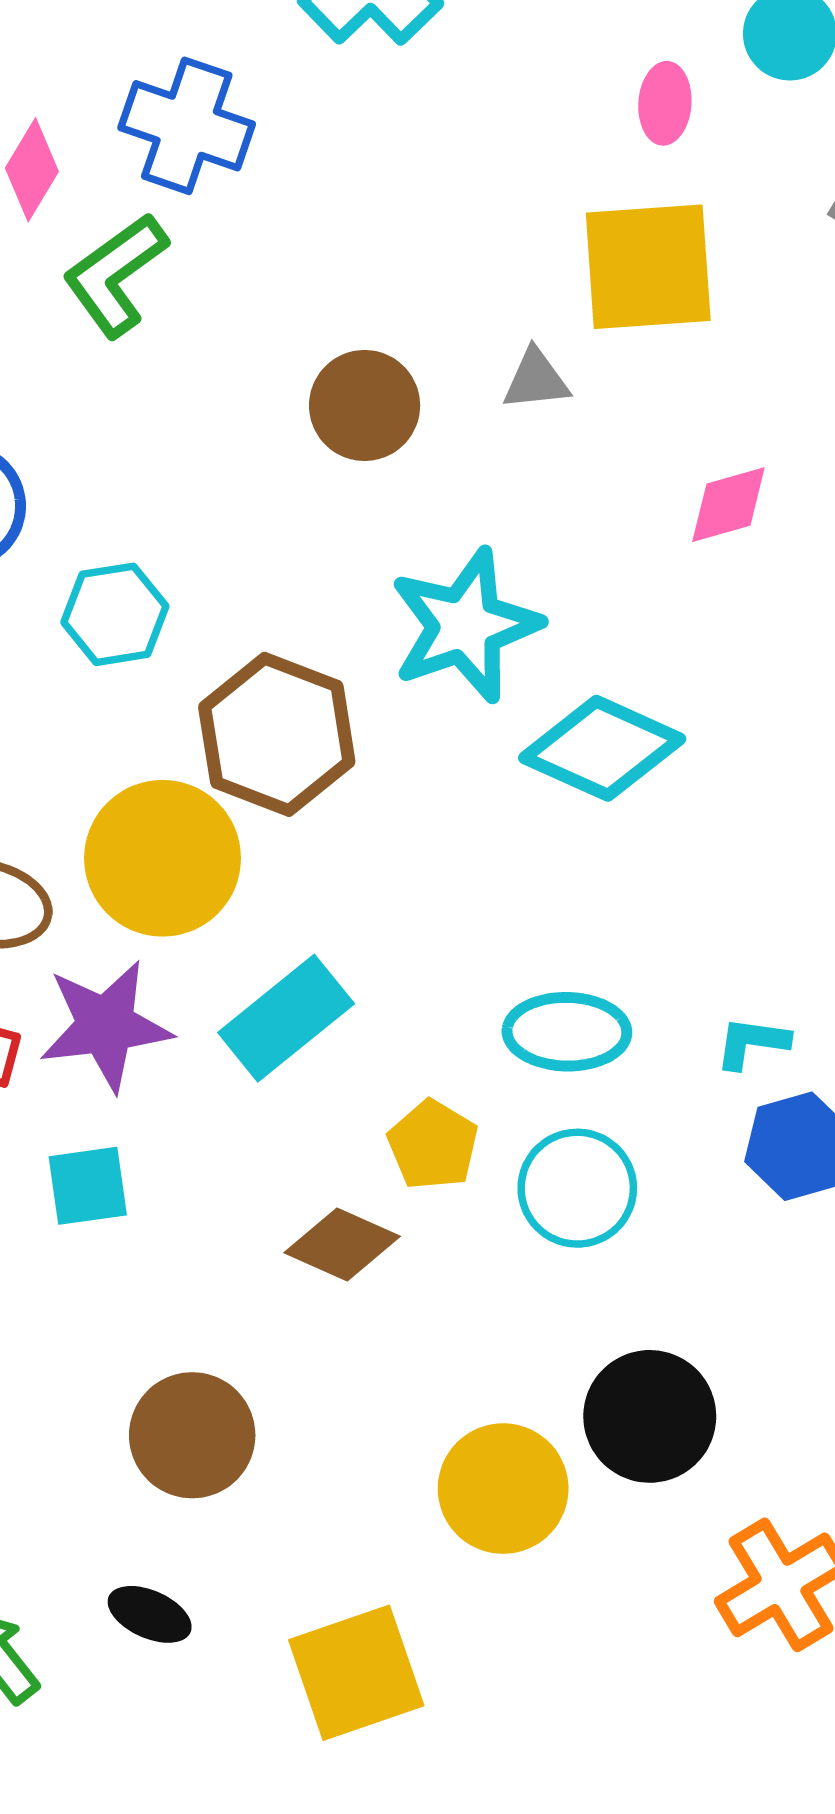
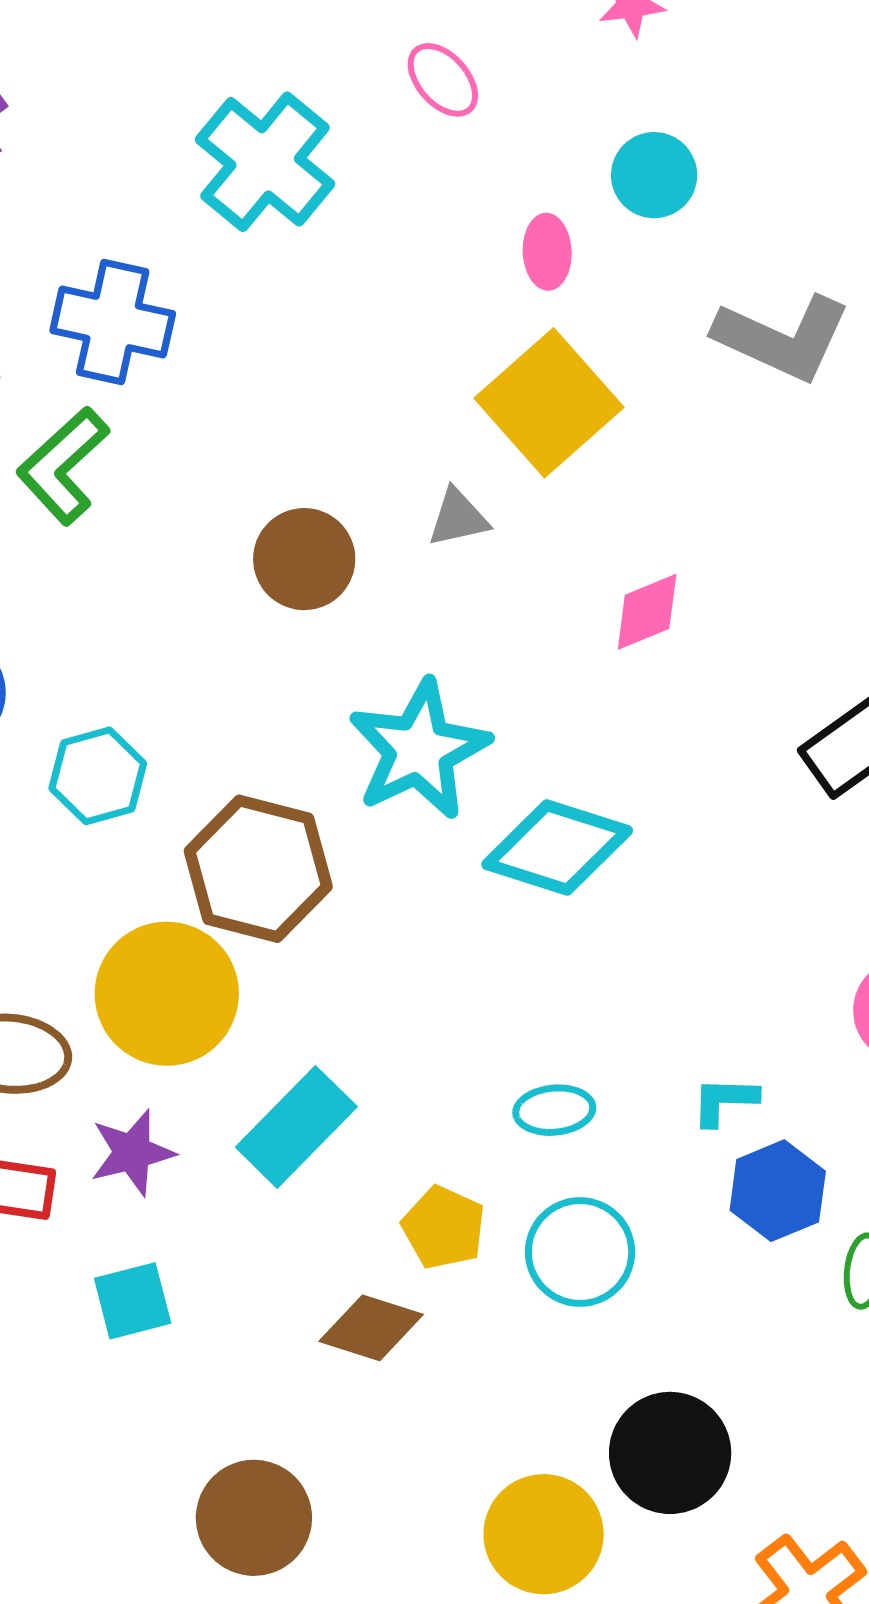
yellow square: (648, 267) -> (549, 403), turned -31
purple star: (106, 1026) -> (132, 1153), size x0.7
cyan ellipse: (567, 1032) -> (554, 1110), size x0.7

